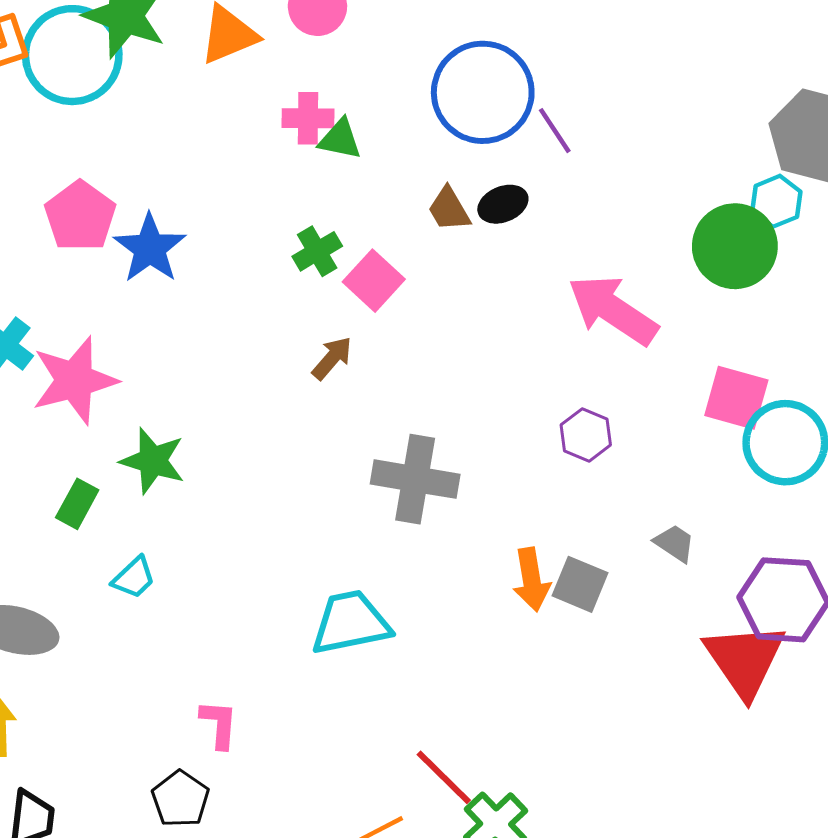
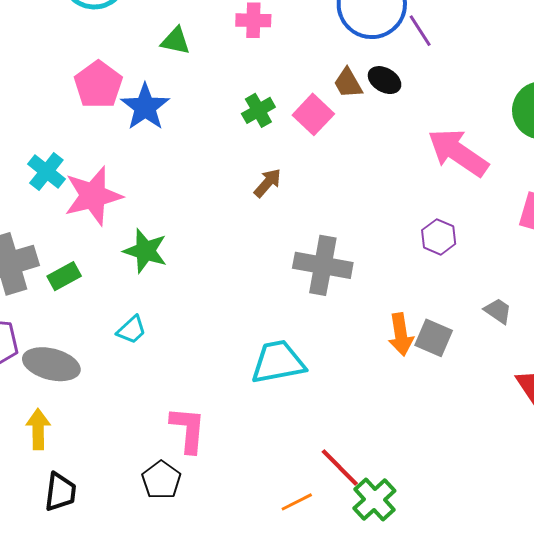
green triangle: (340, 139) -> (176, 41), moved
black ellipse: (503, 204) -> (385, 80), turned 52
pink square: (374, 281) -> (313, 114), moved
green rectangle: (77, 504) -> (64, 276), moved, turned 32
pink L-shape: (219, 724) -> (188, 430), size x1.4

